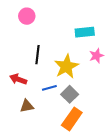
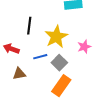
pink star: (96, 56) -> (84, 47), moved

